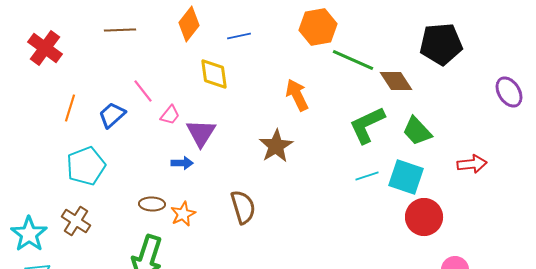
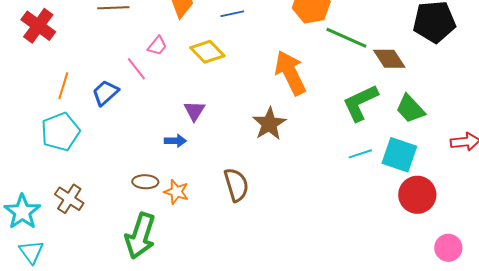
yellow diamond: (214, 74) -> (207, 52), turned -36
orange arrow: (297, 95) -> (290, 73), size x1.4
pink trapezoid: (170, 115) -> (157, 46), moved
purple triangle: (201, 133) -> (194, 111), size x0.7
cyan pentagon: (86, 166) -> (60, 132), moved
orange star: (183, 214) -> (176, 192), turned -30

